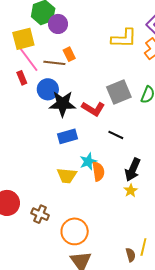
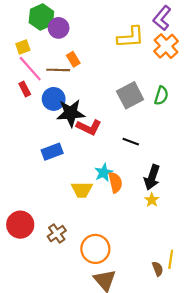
yellow square: (23, 39) -> (23, 47), size x0.6
red L-shape: (93, 109) -> (89, 127), moved
blue rectangle: (67, 136) -> (52, 152), moved
brown cross: (40, 214) -> (57, 234), turned 36

